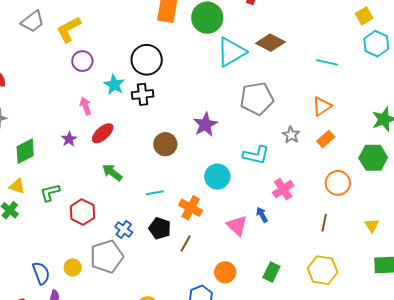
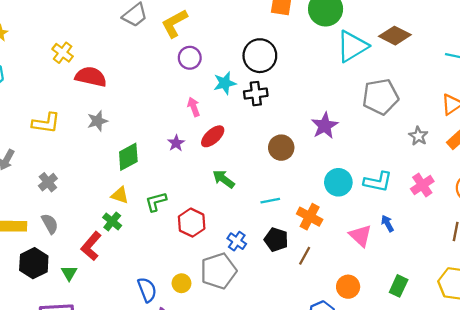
cyan star: (114, 85) -> (225, 83), turned 30
cyan L-shape: (256, 155) -> (378, 182), moved
pink cross: (283, 189) -> (422, 185), moved

